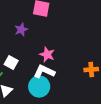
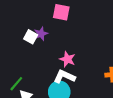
white square: (11, 63) -> (31, 37), moved

